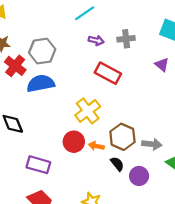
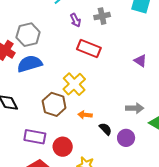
purple arrow: (96, 40) -> (75, 20), turned 56
purple triangle: (162, 65) -> (140, 61), moved
brown hexagon: (122, 137) -> (54, 104), moved
red circle: (74, 142) -> (63, 147), moved

